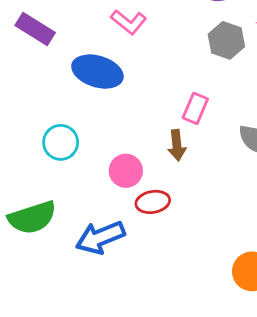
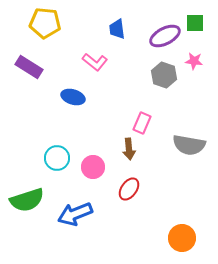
blue ellipse: (97, 72) -> (73, 97), size x0.7
cyan circle: (61, 142) -> (57, 158), moved
red ellipse: (153, 202) -> (129, 189), moved, turned -45

